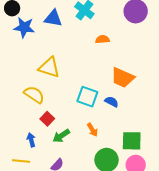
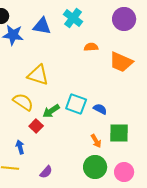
orange trapezoid: (123, 78) -> (121, 62), moved
orange arrow: (92, 130) -> (96, 141), moved
green arrow: (61, 136) -> (51, 111), moved
green square: (132, 141) -> (119, 133), moved

